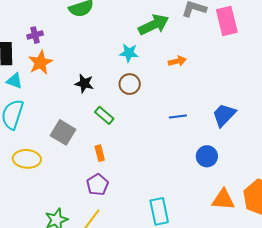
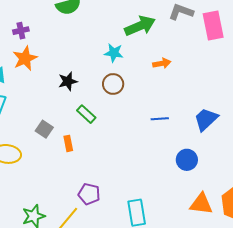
black star: (84, 83) -> (68, 81), turned -30
gray square: (63, 132) -> (44, 129), size x0.7
orange rectangle: (100, 153) -> (68, 143), moved
purple pentagon: (97, 185) -> (89, 194), moved, turned -30

